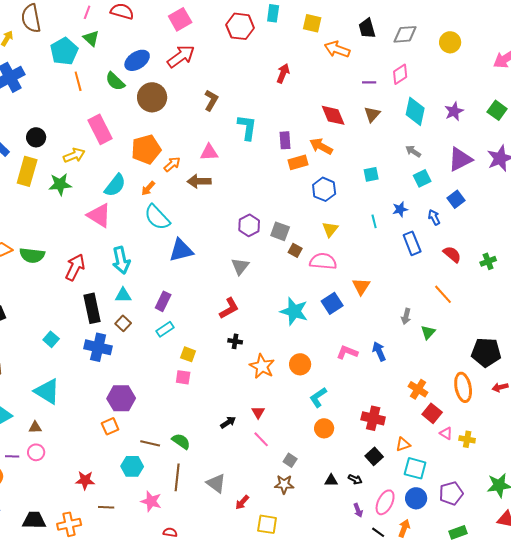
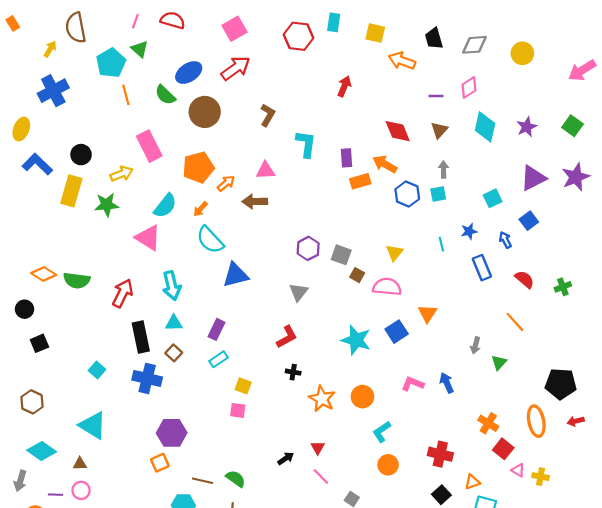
gray arrow: (413, 151) -> (443, 170), moved, turned 56
blue hexagon: (324, 189) -> (407, 194), moved

